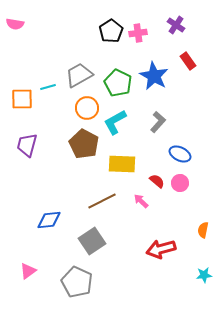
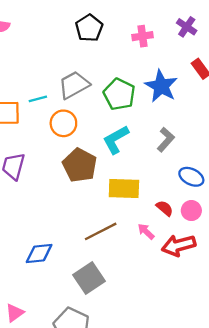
black pentagon: (111, 31) -> (89, 28), moved
orange circle: (87, 108) -> (63, 123), moved
red arrow: (161, 249) -> (179, 245), moved

